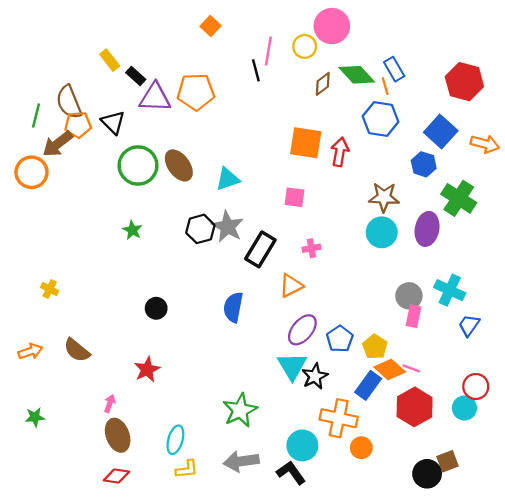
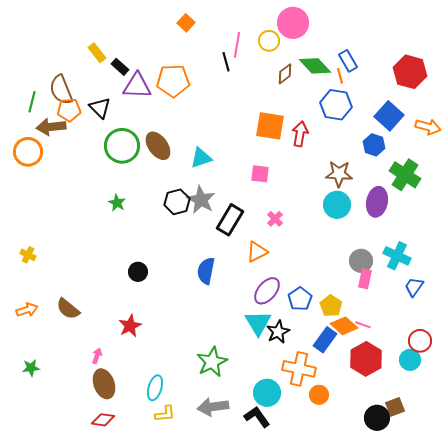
brown arrow: (58, 144) -> (51, 127), turned 32
pink cross: (311, 248) -> (275, 219), turned -35
yellow cross: (50, 289) -> (28, 255), moved

